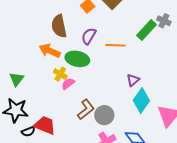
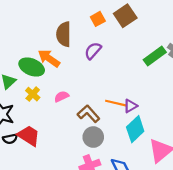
orange line: (115, 45) -> (116, 103), moved
green ellipse: (77, 59) -> (32, 67), moved
yellow cross: (60, 74) -> (33, 94), moved
brown L-shape: (86, 109) -> (88, 114), moved, turned -105

